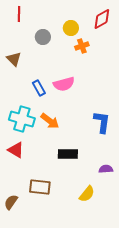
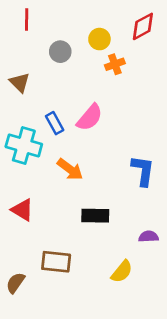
pink semicircle: (64, 84) -> (90, 117), turned -35
cyan cross: (22, 119) -> (24, 145), moved

